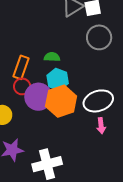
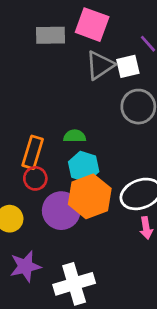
purple circle: (38, 97) -> (61, 211), moved

